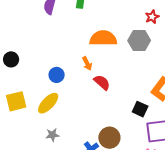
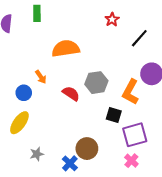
gray hexagon: (139, 40) -> (96, 83), moved
orange arrow: (87, 63) -> (41, 77), moved
gray star: (52, 135) -> (37, 154), moved

